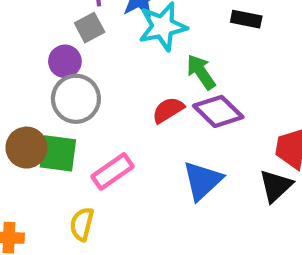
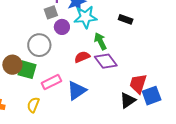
purple circle: (65, 61) -> (62, 27), moved
blue triangle: (202, 181) -> (77, 90), moved

